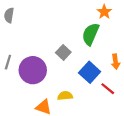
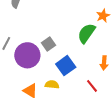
gray square: (63, 52) -> (48, 44), moved
blue square: (90, 72) -> (66, 66), moved

